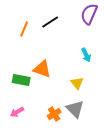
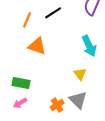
cyan arrow: (86, 55) -> (89, 46), size x1.5
orange triangle: (42, 69) -> (37, 46), moved
green rectangle: (21, 80) -> (21, 83), moved

